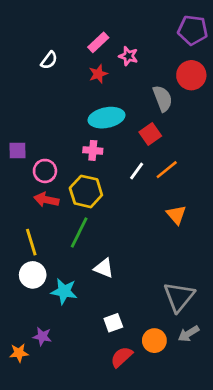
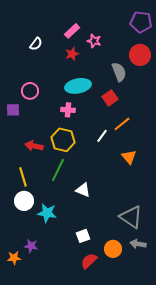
pink circle: (45, 171) -> (30, 91), moved
white line: (137, 171) -> (102, 136), moved
white triangle: (104, 268) -> (83, 190), moved
gray triangle: (179, 297) -> (131, 217), turned -35
gray arrow: (189, 334) -> (138, 244), turned 42

